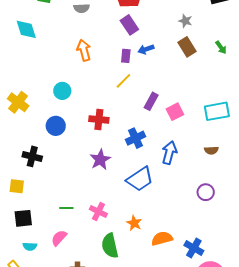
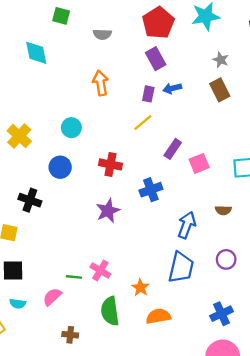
brown semicircle: (211, 150) -> (223, 210), moved
blue arrow: (169, 153) -> (187, 225), moved
blue trapezoid: (140, 179) -> (181, 267), moved, turned -48
green line: (66, 208) -> (74, 277), moved
orange semicircle: (162, 239) -> (158, 316), moved
blue cross: (194, 248) -> (221, 314), moved, turned 30

